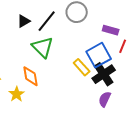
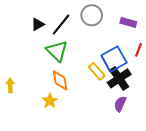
purple rectangle: (111, 30) -> (128, 22), moved
orange diamond: (31, 76) -> (60, 80), moved
yellow star: (17, 94) -> (50, 101), moved

